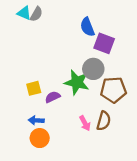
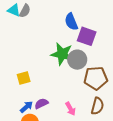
green star: (77, 82) -> (62, 54), moved
purple semicircle: (53, 97) -> (41, 104), moved
blue arrow: (36, 120) -> (26, 107), turned 136
brown semicircle: (104, 121) -> (97, 106), moved

